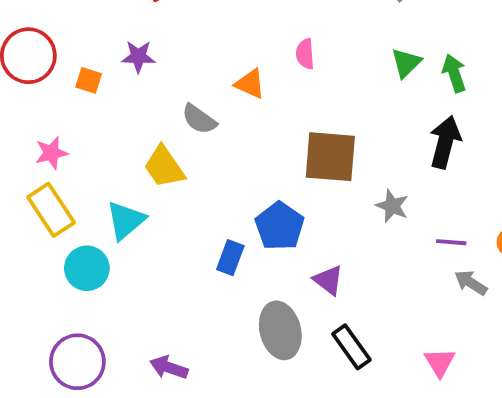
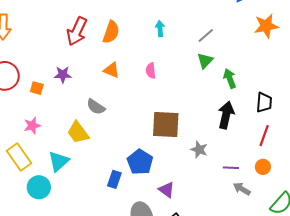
green triangle: (406, 63) -> (205, 61), moved
orange triangle: (250, 84) -> (112, 70), moved
pink star: (51, 153) -> (32, 126), moved

